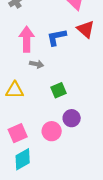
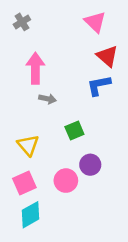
blue L-shape: (57, 37) -> (99, 85), moved
yellow triangle: (15, 90) -> (28, 145), moved, turned 48

